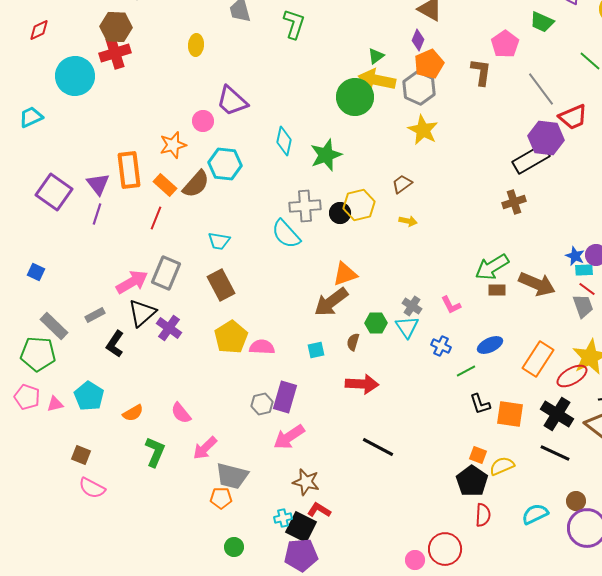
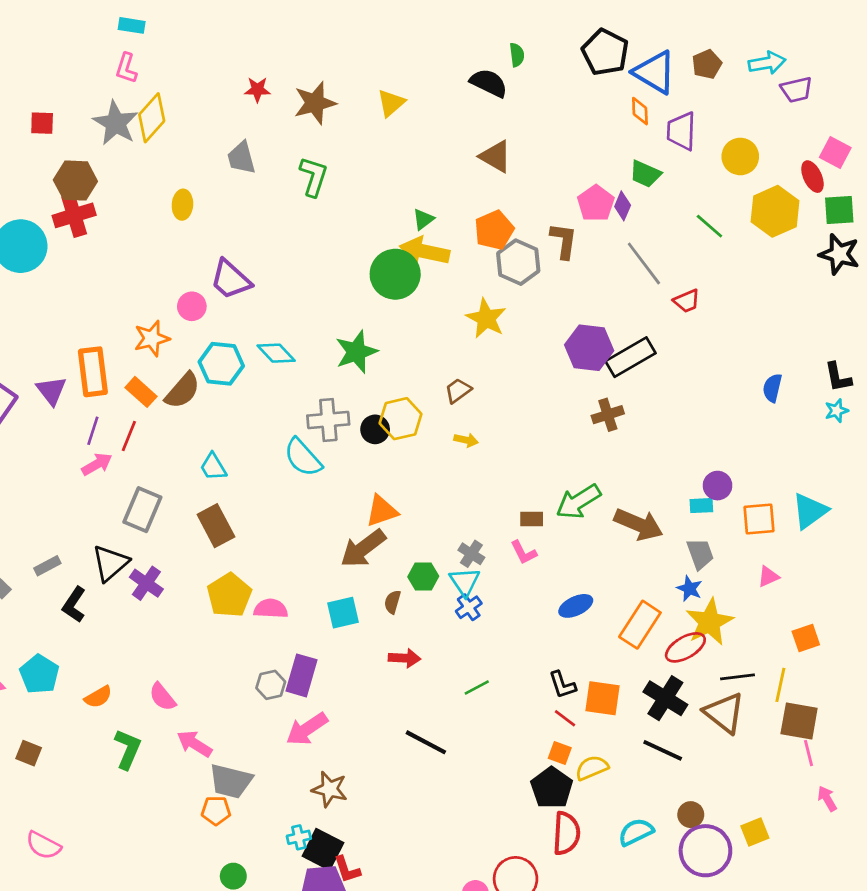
purple diamond: (418, 40) -> (623, 206), moved
gray hexagon: (419, 88) -> (518, 262), moved
red trapezoid: (573, 117) -> (687, 301), size x0.7
purple hexagon: (546, 138) -> (589, 348), moved
cyan diamond: (284, 141) -> (276, 353), moved, turned -56
purple line: (97, 214) -> (93, 431), moved
cyan trapezoid: (219, 241) -> (213, 467), turned 50
blue star: (575, 256) -> (689, 589), moved
pink arrow: (132, 282) -> (97, 464), moved, size x0.7
red line: (587, 289) -> (565, 718), moved
brown rectangle: (497, 290) -> (532, 519), moved
blue cross: (441, 346) -> (469, 607), moved, turned 30
cyan square: (316, 350) -> (343, 613), size x1.4
green line: (466, 371) -> (477, 688), moved
red arrow: (362, 384) -> (405, 658), size x0.7
pink arrow: (205, 448) -> (195, 744), turned 76
pink semicircle: (92, 488) -> (43, 845), moved
red L-shape: (319, 510) -> (347, 869), moved, turned -140
red semicircle: (483, 515) -> (566, 833), size x1.4

